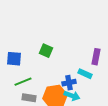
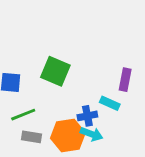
green square: (46, 51) -> (55, 71), size x1.5

